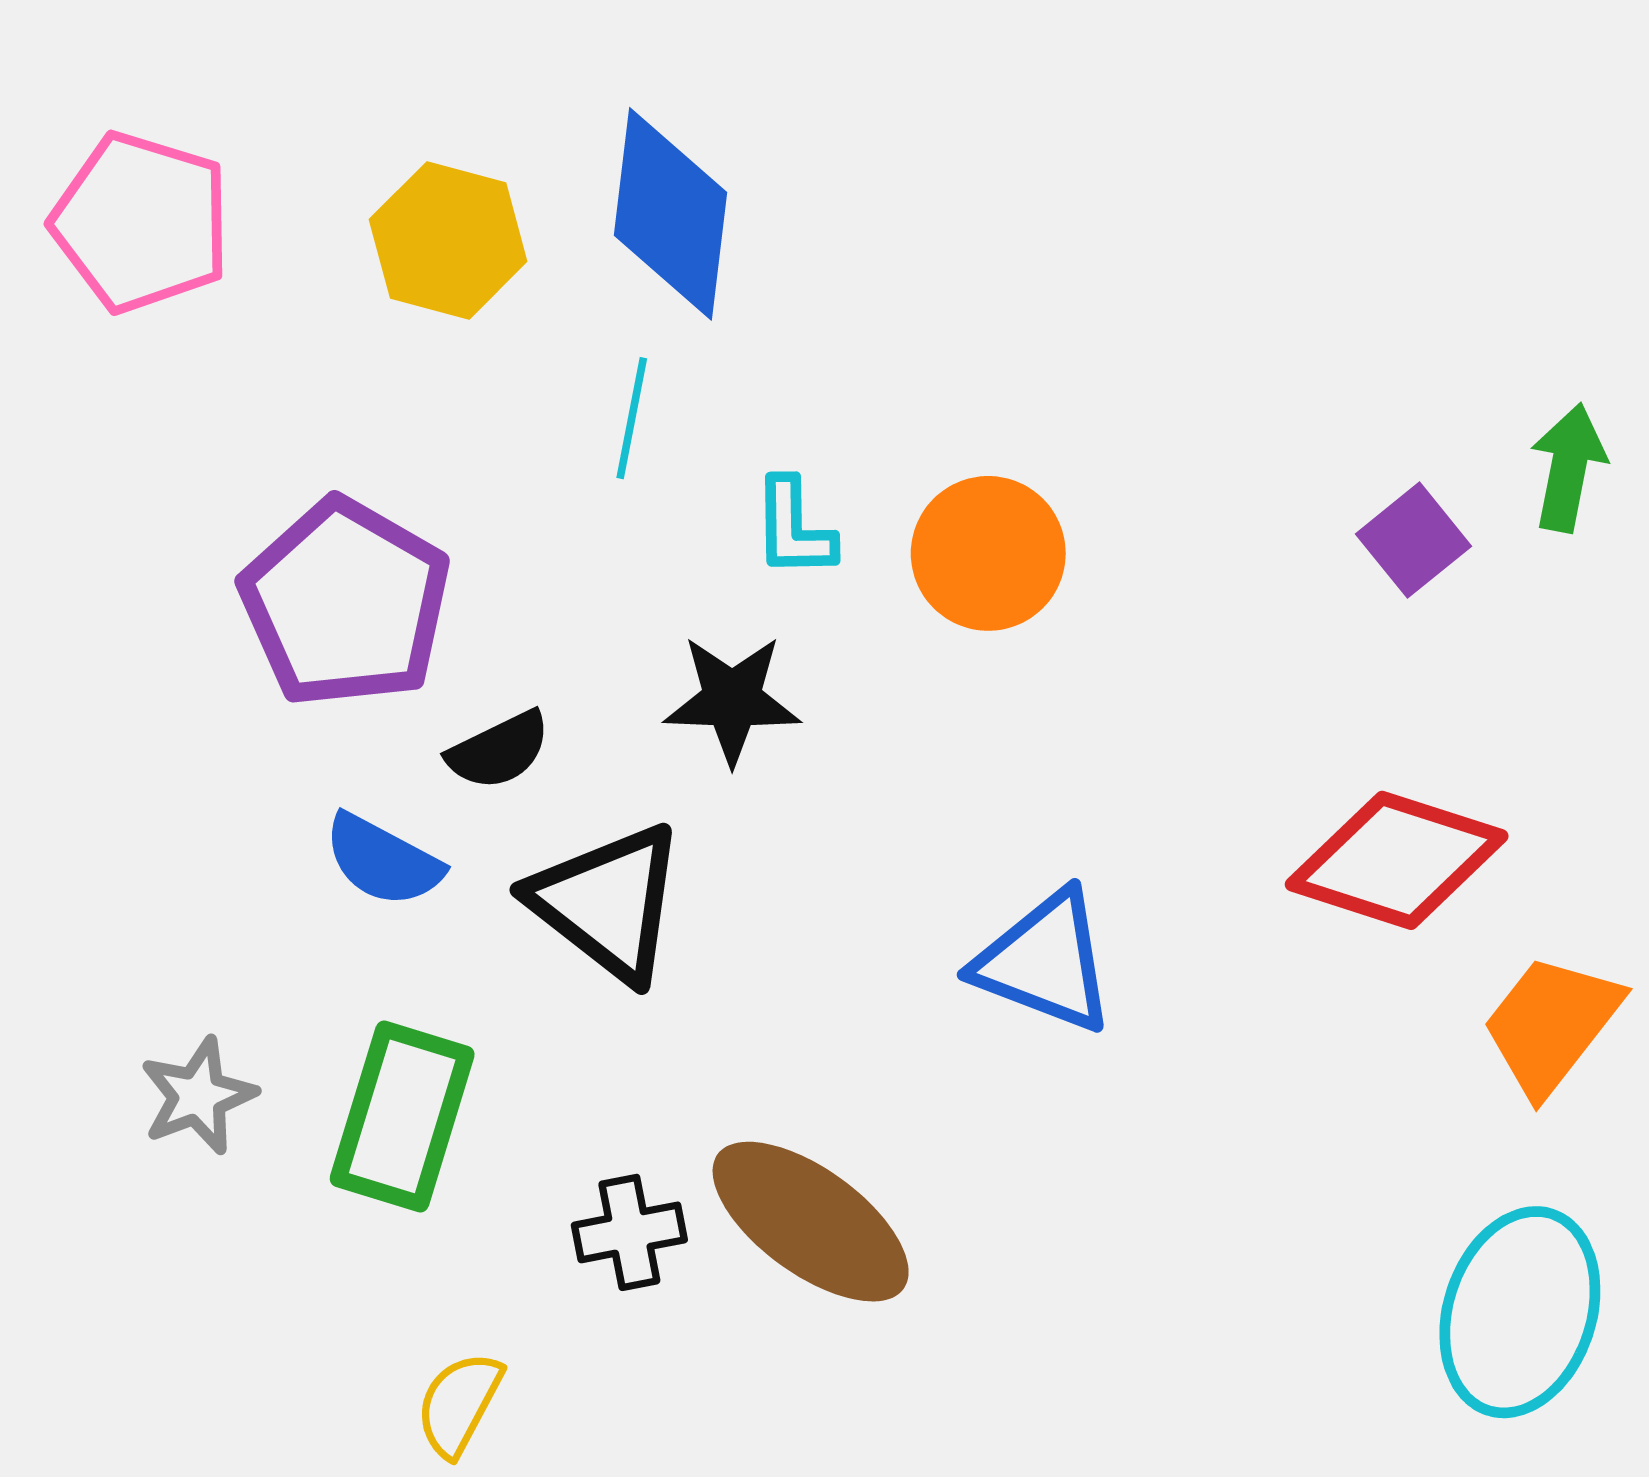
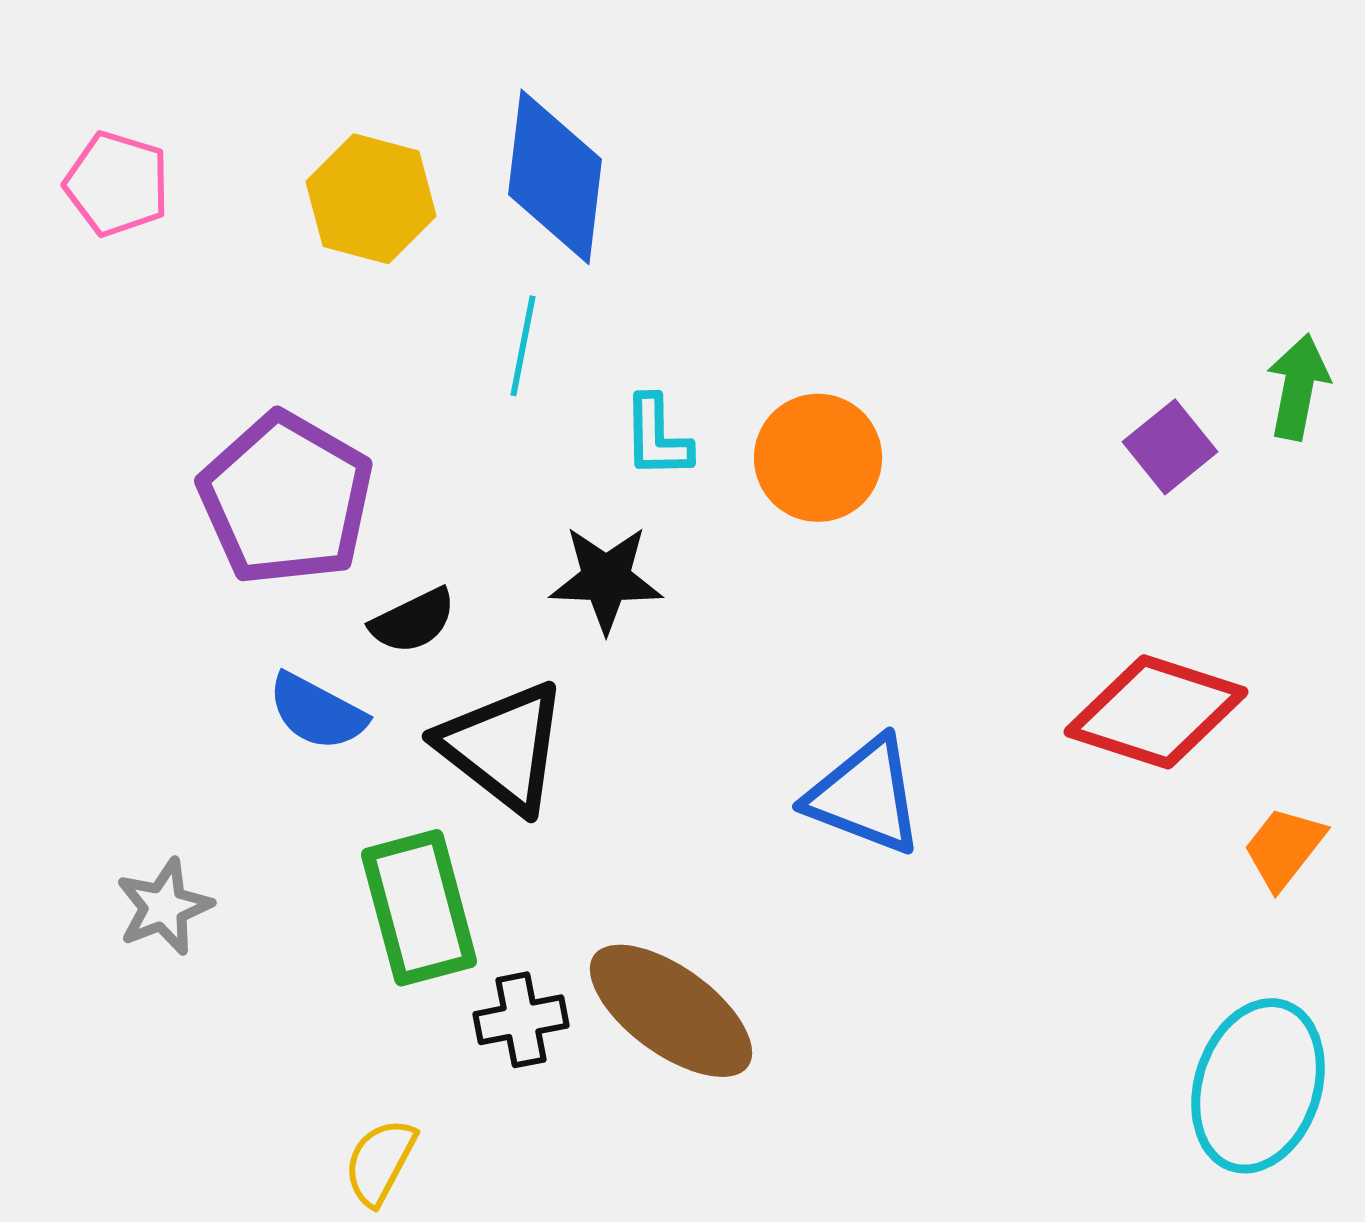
pink pentagon: (141, 222) -> (117, 184), size x0.7
orange trapezoid: (1551, 1025) -> (1284, 848), size x0.7
green rectangle: (402, 1116) -> (419, 908), moved, turned -32

